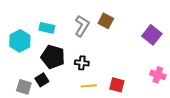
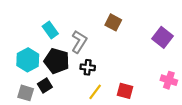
gray L-shape: (82, 26) -> (79, 42), moved
cyan rectangle: (47, 28) -> (50, 30), turned 42
cyan hexagon: (20, 41) -> (28, 60), moved
yellow line: (89, 86) -> (95, 92), turned -49

